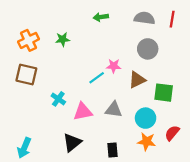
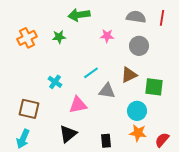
green arrow: (101, 17) -> (79, 15), moved, size x1.5
pink star: (114, 66) -> (107, 36), moved
brown square: (26, 74) -> (29, 109), moved
cyan cross: (58, 99) -> (55, 82), moved
gray triangle: (114, 110) -> (107, 91), moved
red semicircle: (172, 133) -> (162, 140), moved

